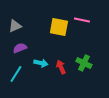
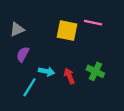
purple semicircle: (20, 48) -> (23, 54), turned -40
cyan line: (16, 74) -> (30, 87), moved

